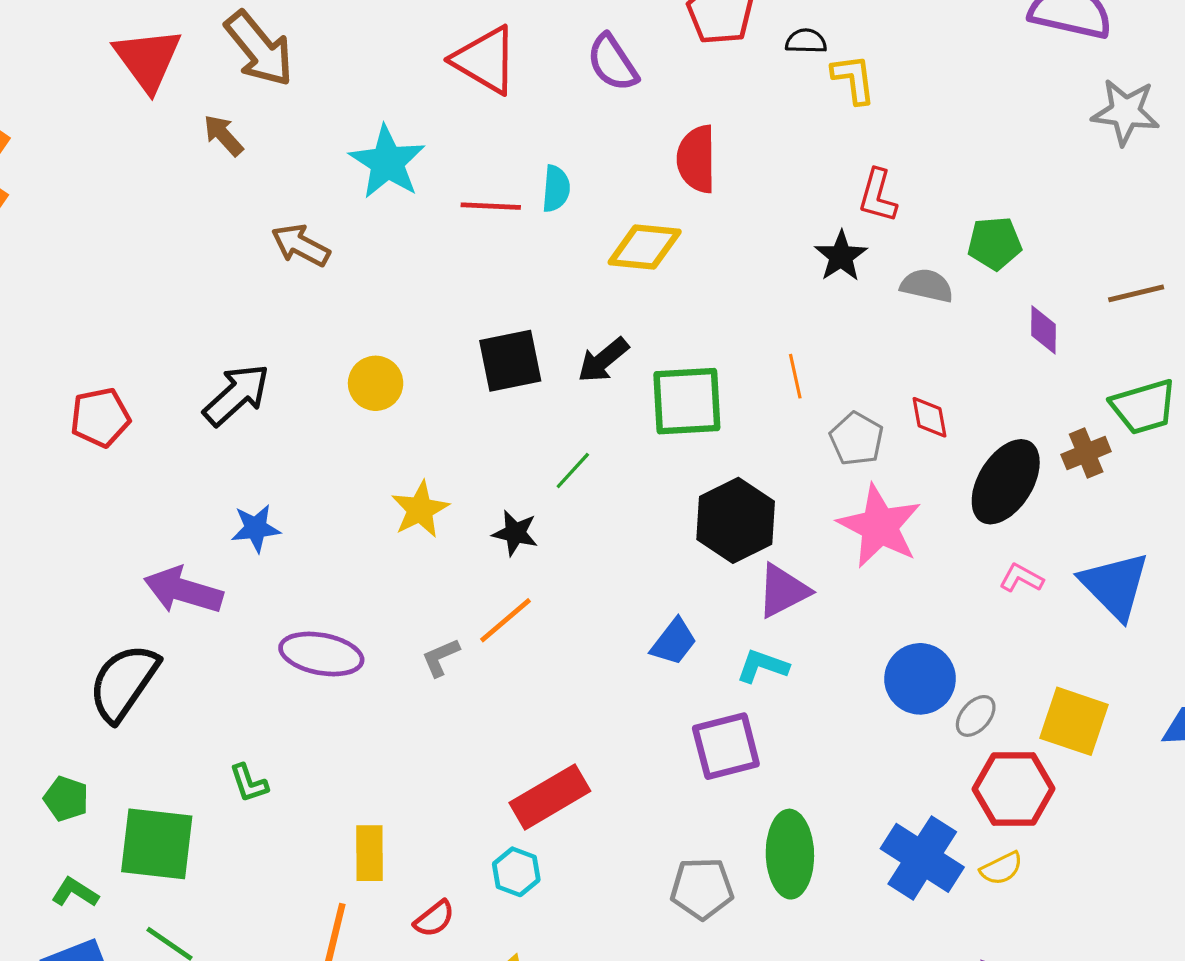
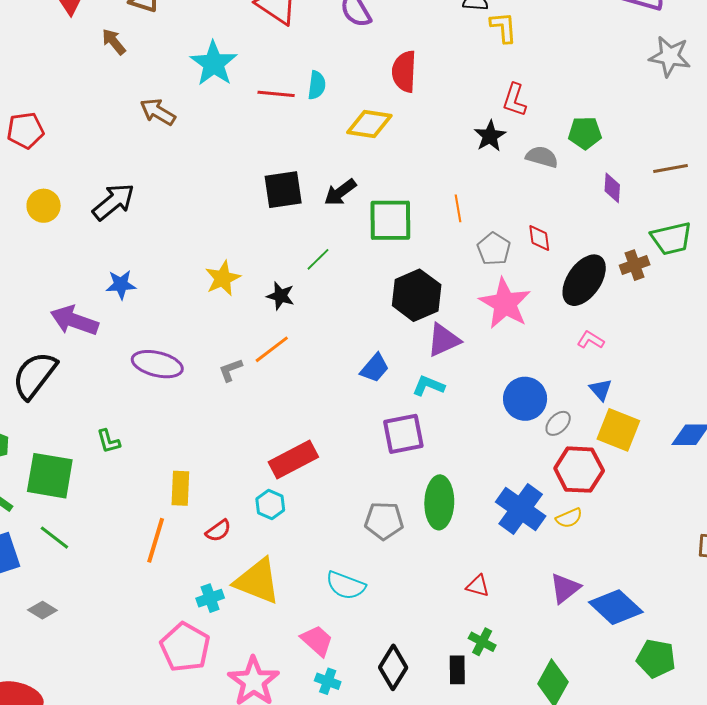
yellow circle: (376, 383) -> (44, 206), moved
red pentagon: (100, 417) -> (25, 130), moved
blue triangle: (1115, 585) -> (601, 390), moved, size x0.5

